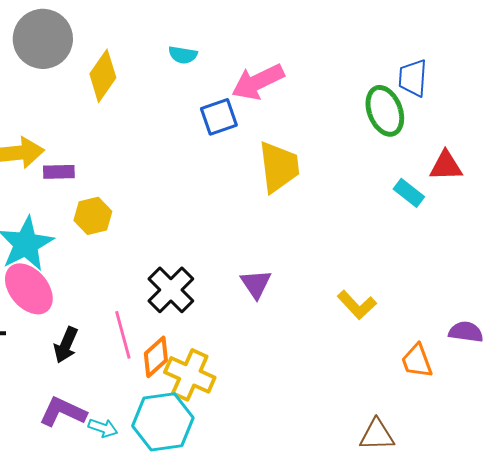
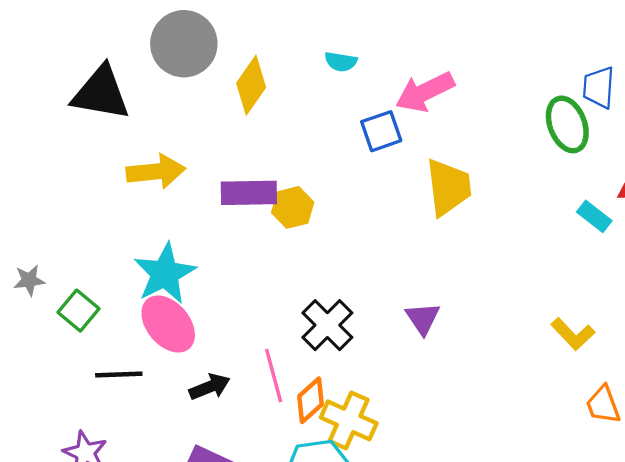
purple rectangle: (59, 172) -> (249, 193), moved, size x1.6
yellow hexagon: (93, 216) -> (293, 207), moved
yellow L-shape: (357, 305) -> (573, 334), moved
black arrow: (66, 345) -> (210, 387), turned -135

